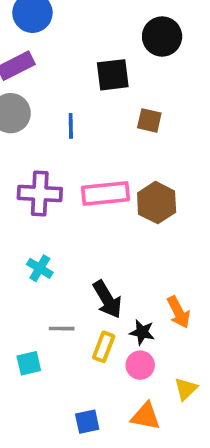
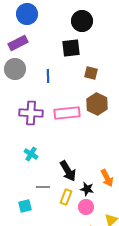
black circle: (162, 37) -> (82, 21), moved
brown hexagon: (157, 203) -> (97, 104), moved

